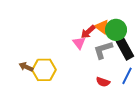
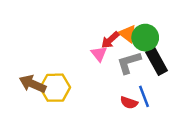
brown arrow: (26, 67) -> (33, 84), size x1.5
blue line: (127, 76) -> (144, 96), moved, turned -48

